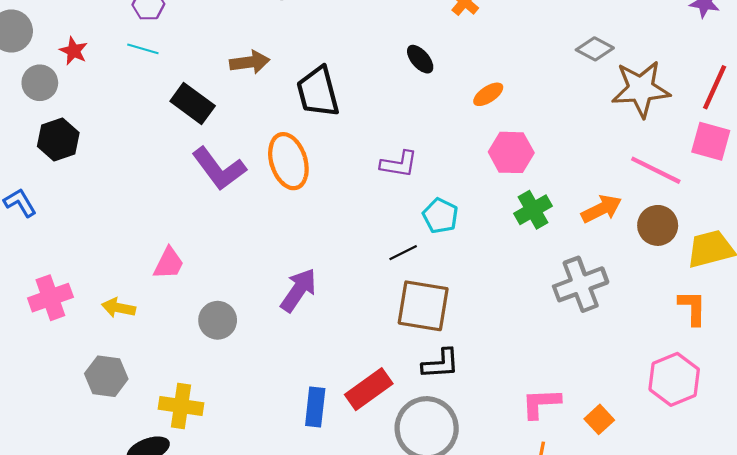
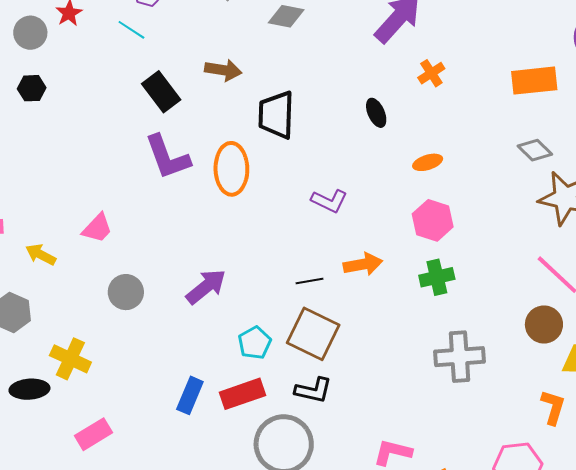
black hexagon: (58, 140) -> (32, 88), size x0.7
orange arrow: (601, 209) -> (363, 264), moved
cyan pentagon: (440, 216) -> (255, 343), moved

